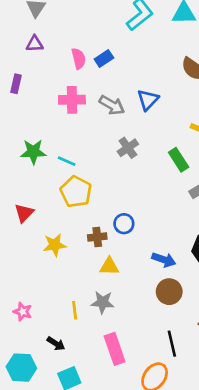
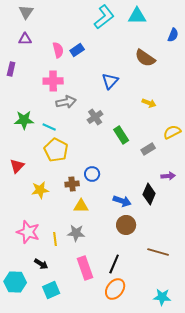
gray arrow: (112, 105) -> (66, 102), moved, turned -42
green rectangle: (179, 160) -> (121, 135), moved
pink star: (23, 312) -> (28, 232), moved, size x1.6
black line: (172, 344) -> (114, 264), moved, turned 36

